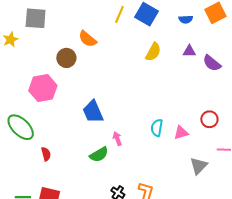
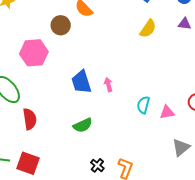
purple triangle: (189, 51) -> (185, 24), moved
pink arrow: (117, 139) -> (108, 85), moved
red semicircle: (46, 154) -> (30, 119), size x1.5

